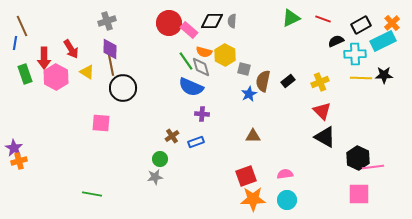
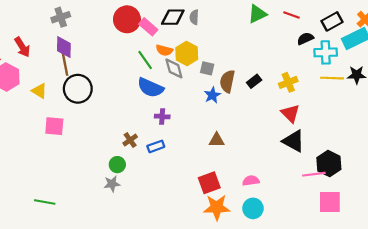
gray diamond: (201, 67) -> (174, 68), moved
yellow triangle: (87, 72) -> (39, 91), moved
pink line: (373, 167) -> (314, 174), moved

